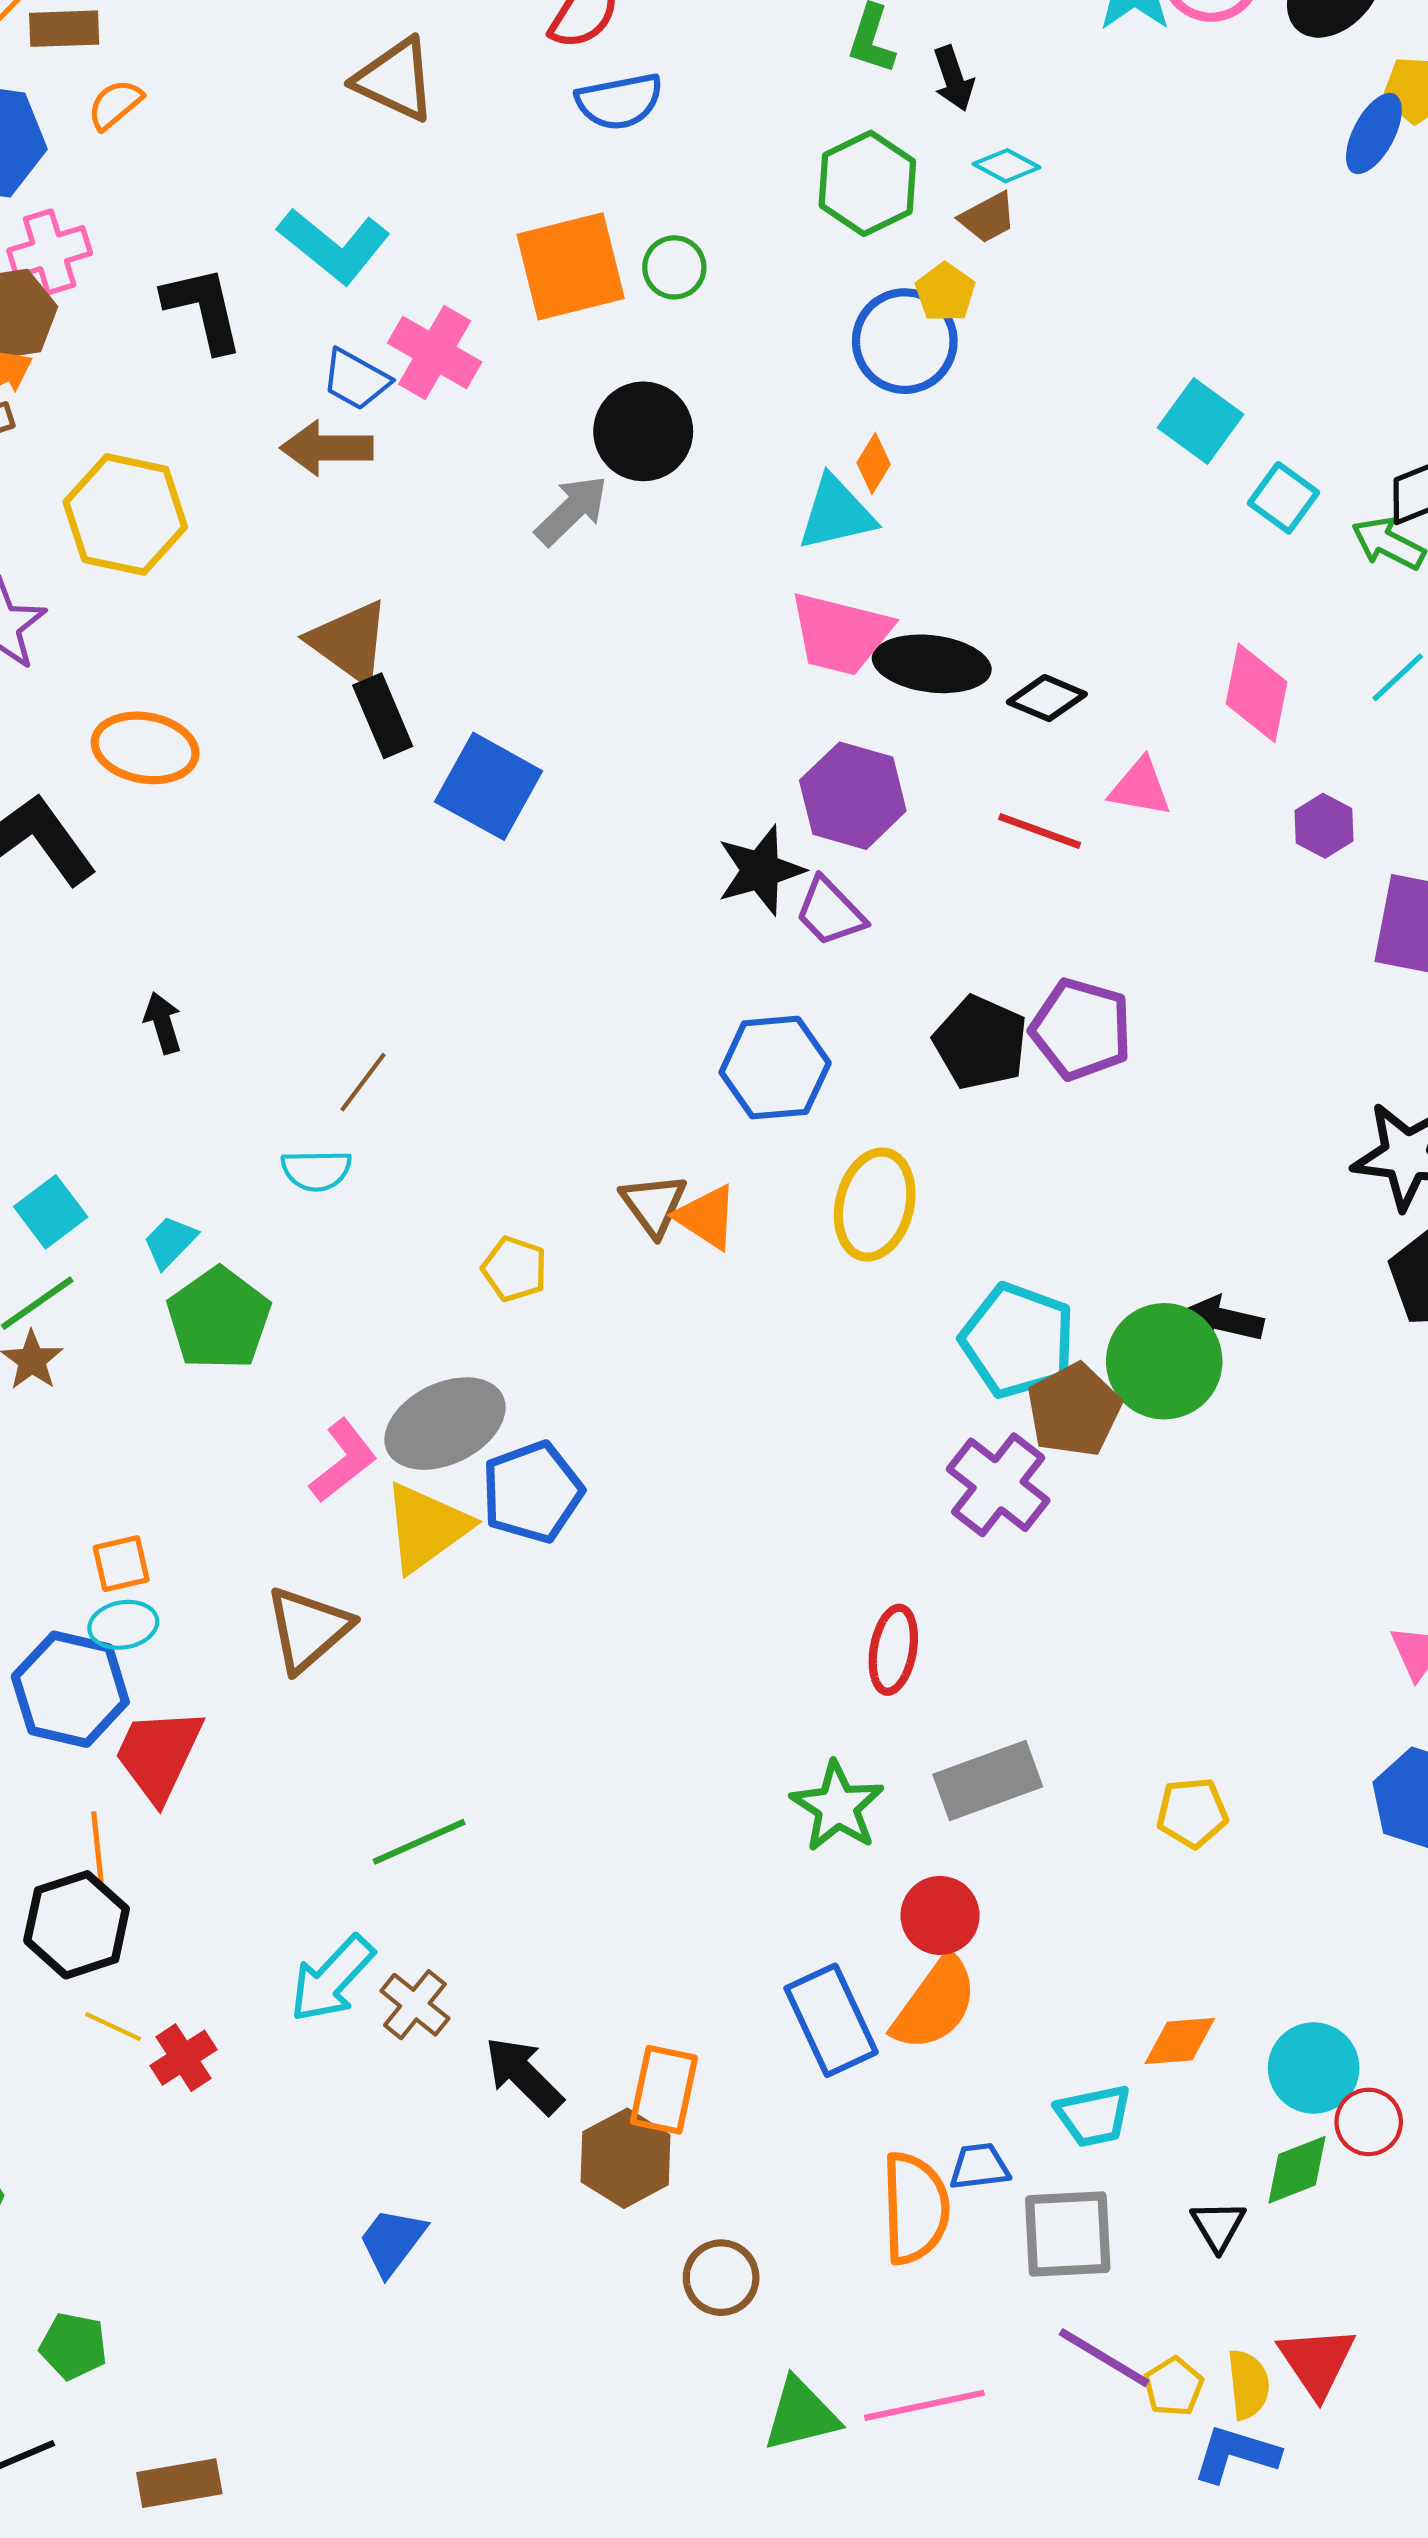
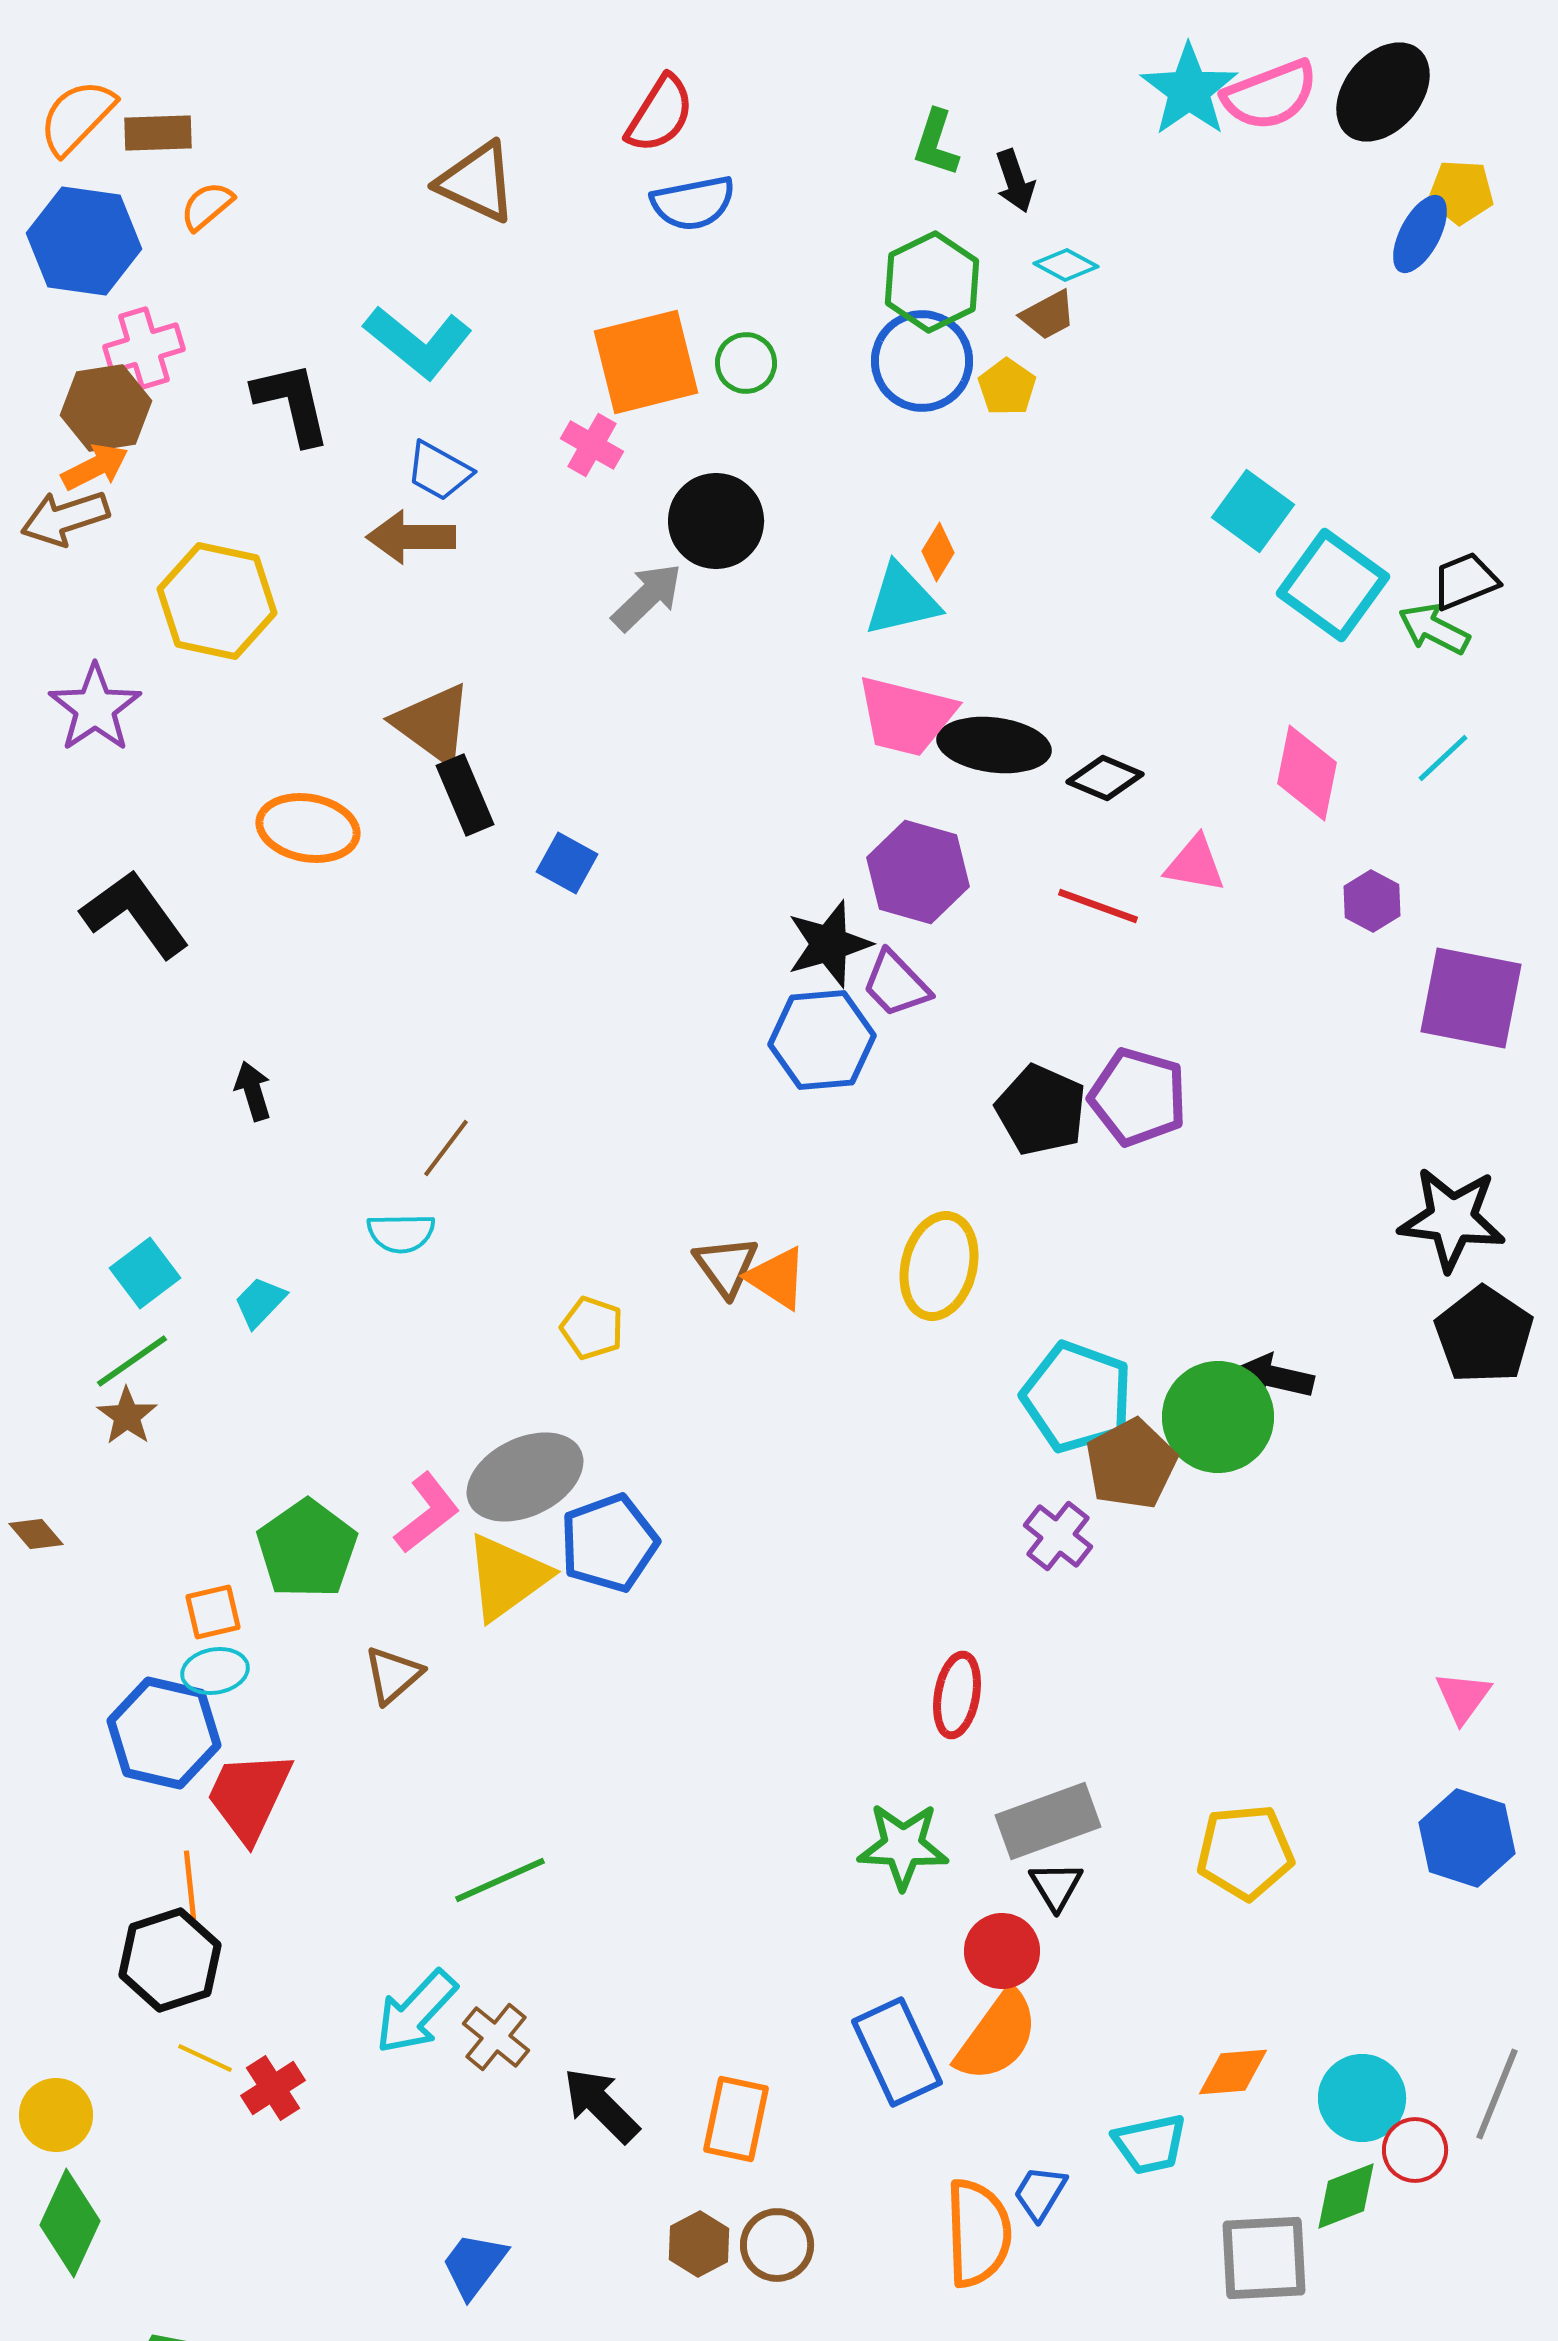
blue circle: (905, 341) -> (922, 361), moved
pink cross: (435, 353) -> (592, 445), moved, size x0.7
cyan square: (1284, 498) -> (1333, 585), size x1.6
orange ellipse: (145, 748) -> (308, 828), moved
blue square: (489, 786) -> (567, 863), size x0.6
blue hexagon: (775, 1068) -> (822, 1040), moved
green pentagon: (219, 1319) -> (307, 1549), moved
purple cross: (998, 1485) -> (1058, 1536), size x0.7
brown triangle: (308, 1629) -> (393, 1675), size x0.7
green star: (837, 1806) -> (903, 1846), turned -30
yellow pentagon: (1192, 1813) -> (1245, 1852), size x1.4
brown hexagon: (626, 2158) -> (699, 2244), moved, size x0.7
blue trapezoid: (979, 2167) -> (1040, 2193), turned -52
black triangle: (1218, 2226) -> (1056, 1886), moved
gray square: (1068, 2234) -> (1264, 2258), moved
brown circle: (721, 2278) -> (777, 2245), moved

